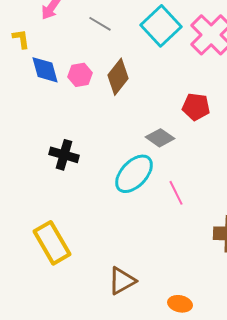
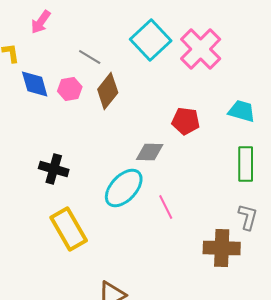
gray line: (100, 24) -> (90, 57), moved
gray diamond: (160, 138) -> (150, 152), turned -32
yellow rectangle: (52, 243) -> (69, 229), moved

